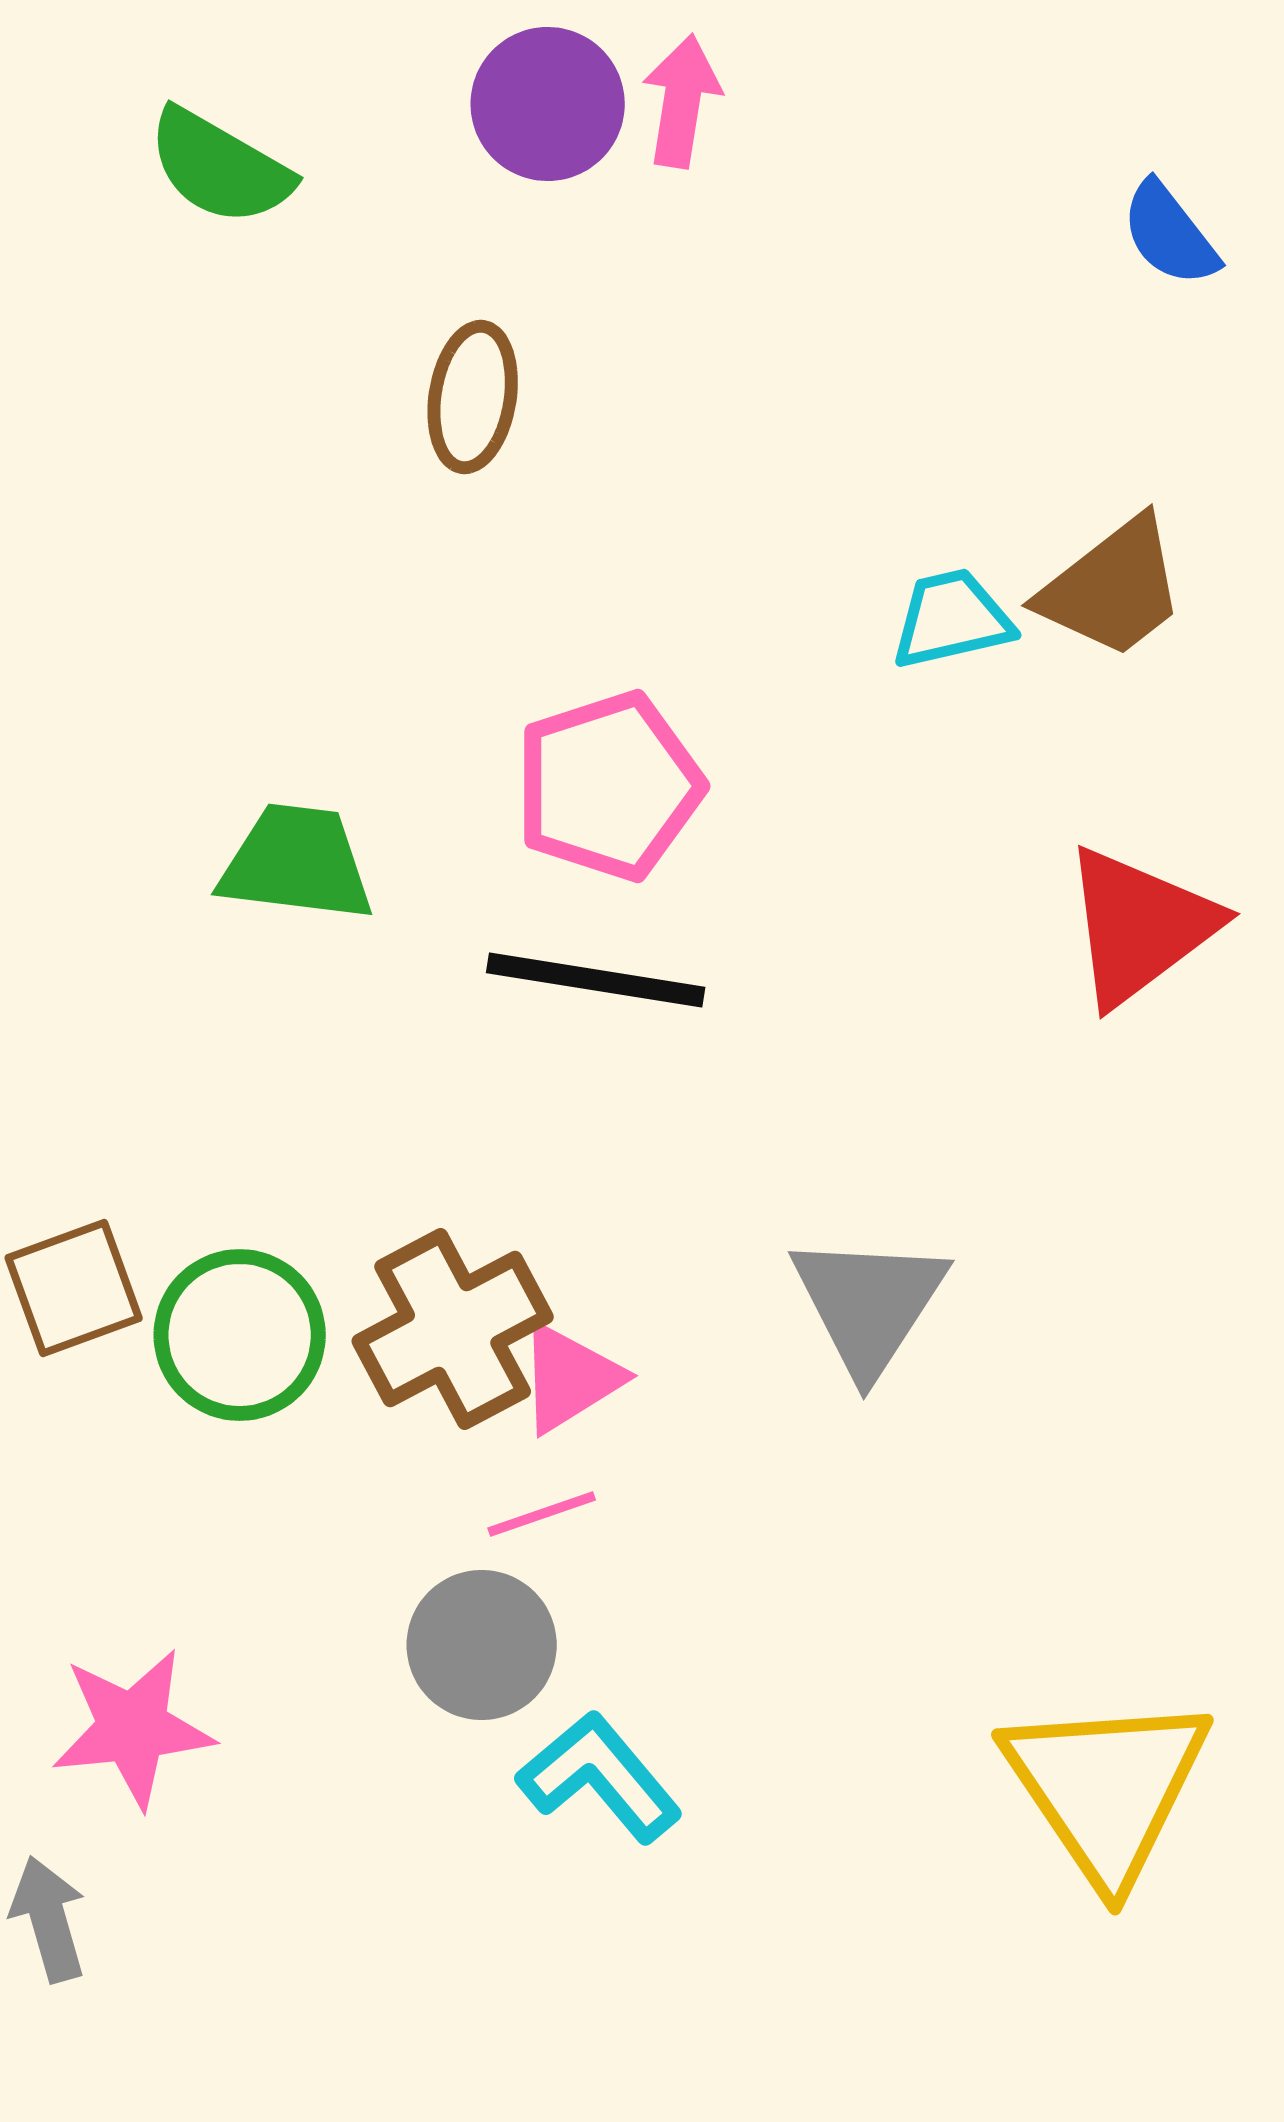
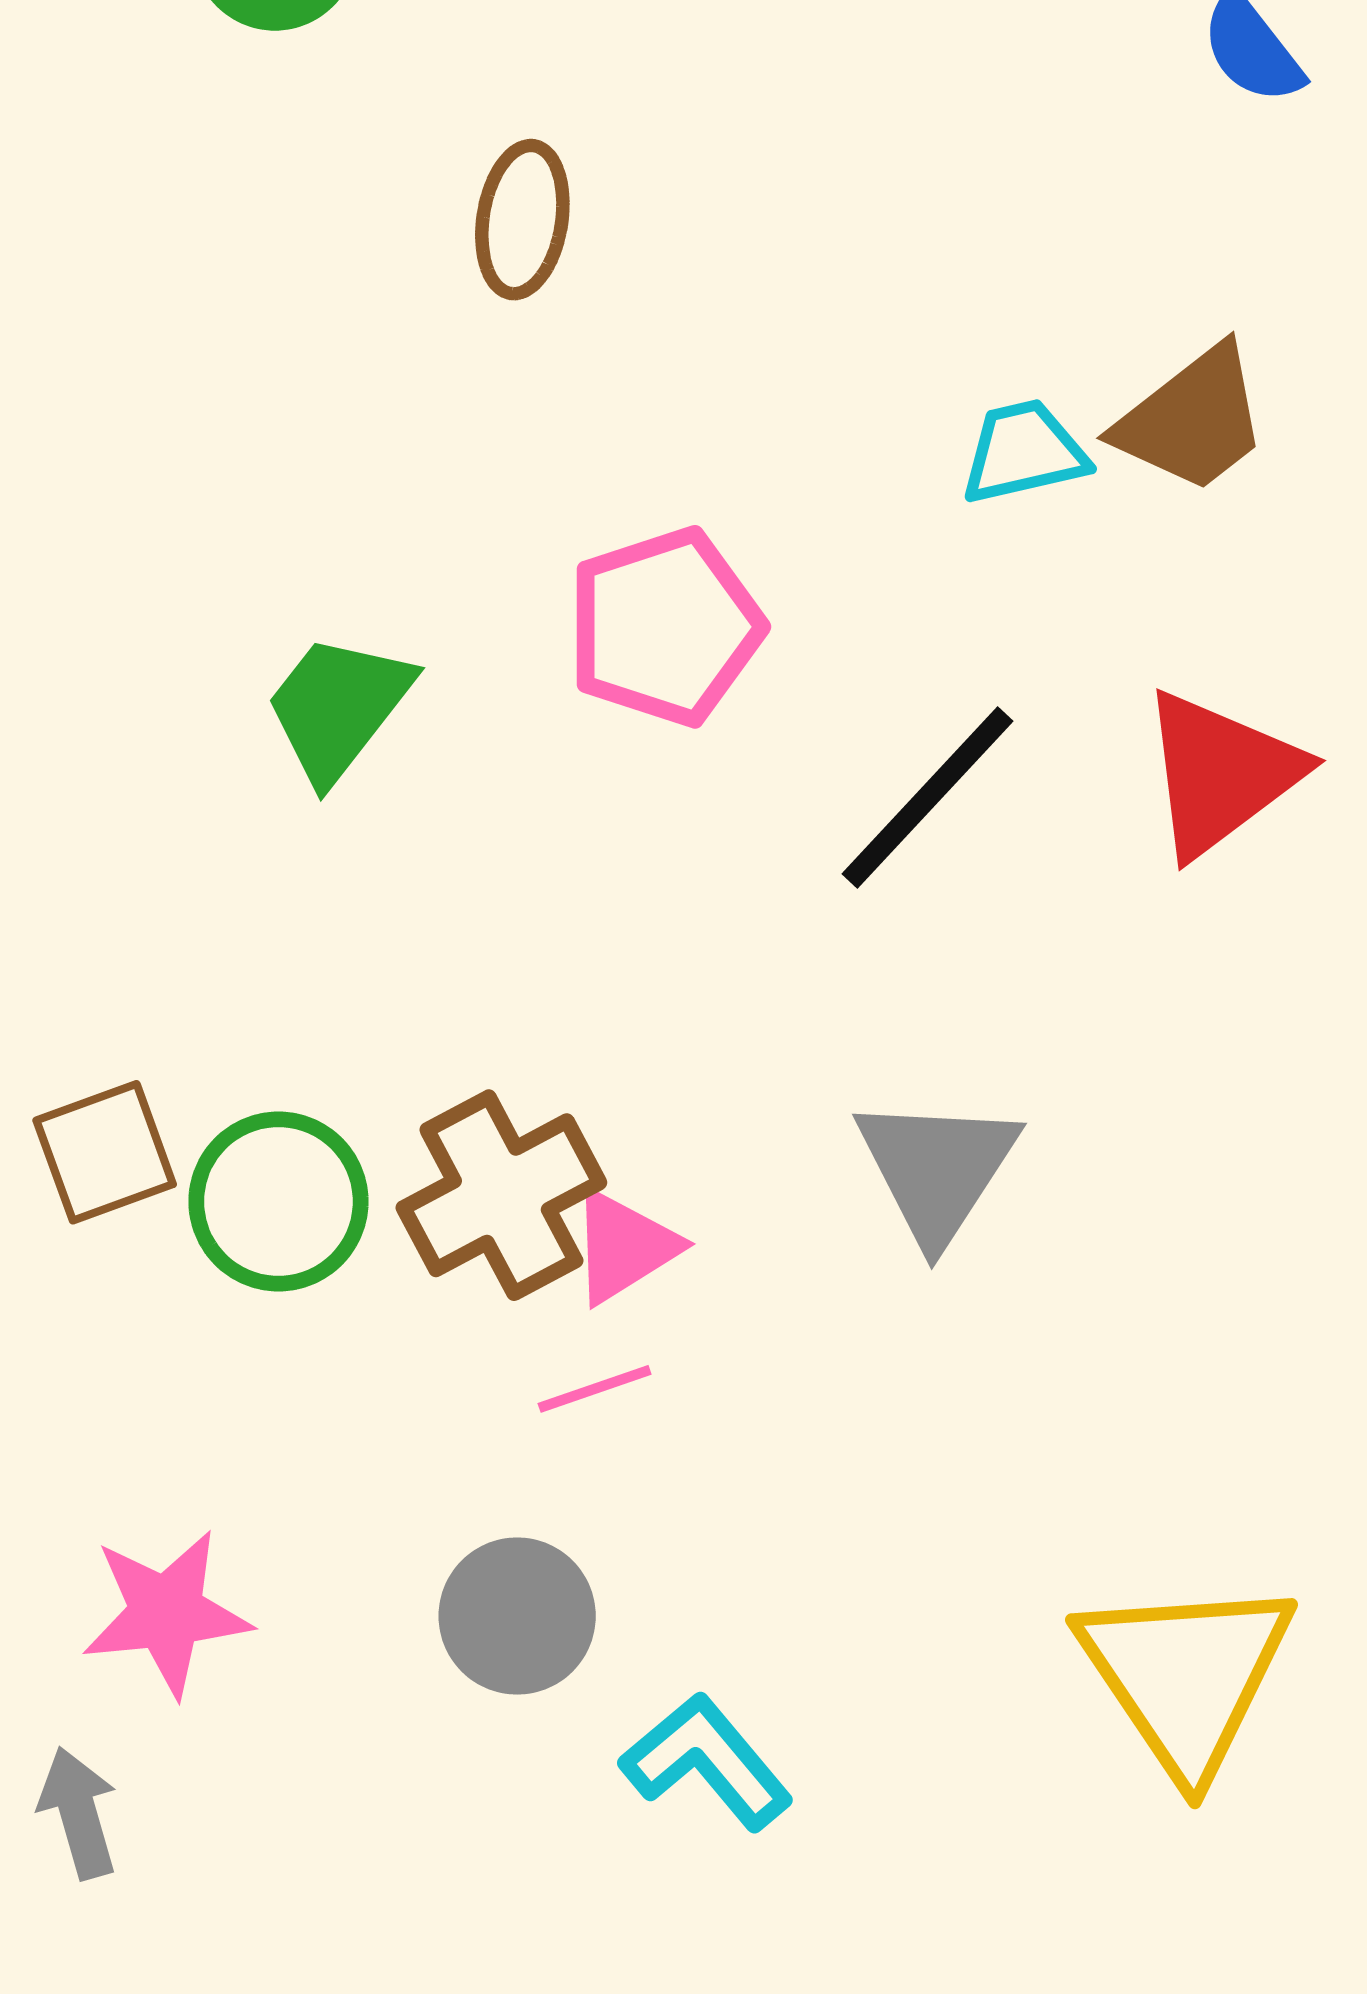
green trapezoid: (297, 863) -> (338, 707), turned -59
black line: (596, 980) -> (927, 797), moved, turned -56
gray circle: (482, 1645) -> (517, 1616), moved
cyan L-shape: (600, 1777) -> (707, 1762), moved

